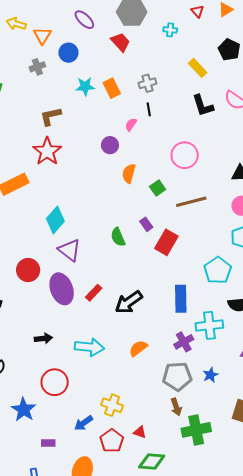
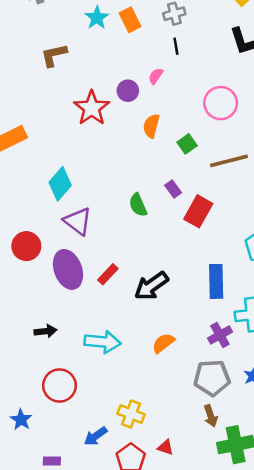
cyan star: (85, 86) -> (97, 18), turned -30
pink semicircle: (131, 124) -> (156, 76), moved
red star: (47, 151) -> (92, 108), moved
blue star: (24, 410) -> (21, 420), size x0.7

